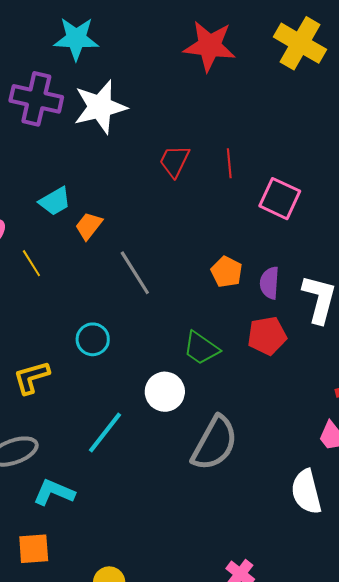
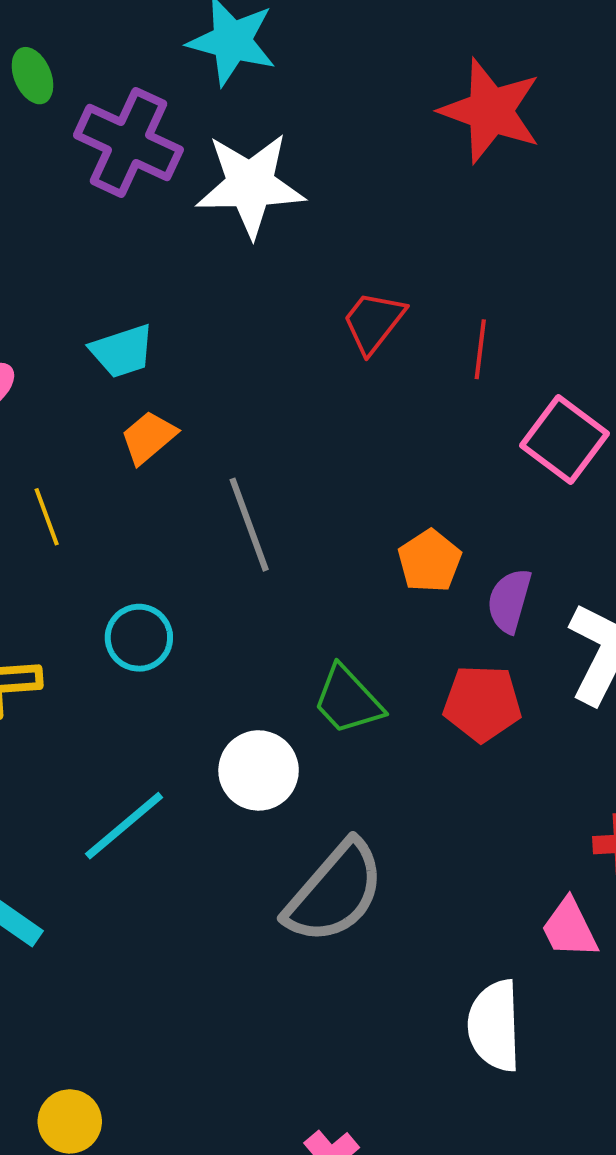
orange trapezoid: (89, 226) -> (149, 437), moved
yellow line: (31, 263) -> (47, 517), moved

